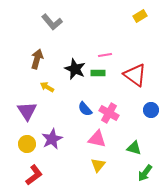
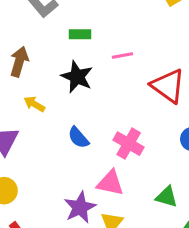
green rectangle: (98, 73) -> (80, 34), moved
blue semicircle: (85, 109) -> (78, 138), moved
purple star: (52, 139) -> (80, 207), moved

